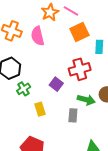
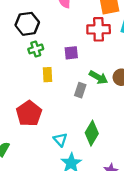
red cross: (80, 69) -> (99, 29), moved
purple square: (56, 84) -> (71, 53), turned 32

